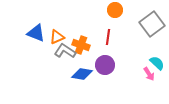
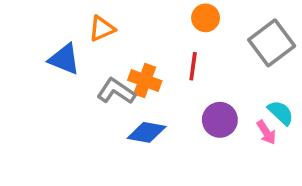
orange triangle: (57, 37) -> (102, 29), moved
purple circle: (105, 65) -> (220, 120), moved

